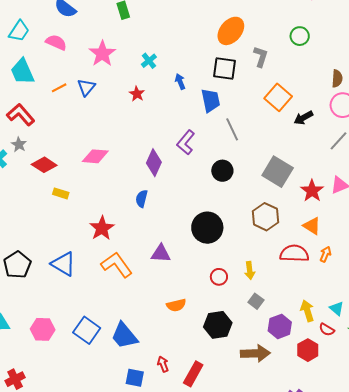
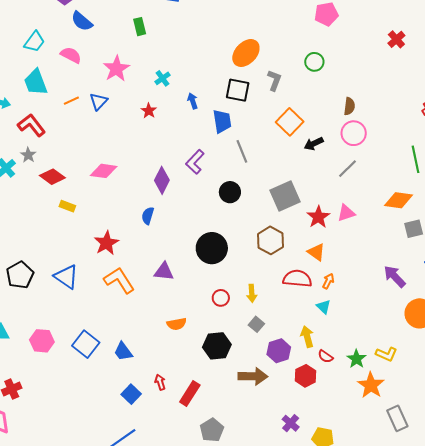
gray square: (278, 172) -> (285, 196), turned 32
cyan triangle: (337, 308) -> (324, 307), moved
blue trapezoid: (124, 336) -> (123, 352), size x0.7
blue square: (135, 378) -> (131, 394), turned 30

